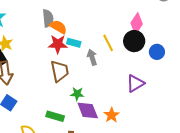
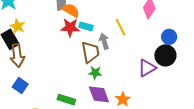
black circle: (134, 41) -> (165, 55), moved
brown trapezoid: (60, 71) -> (90, 52), moved
green star: (77, 94) -> (95, 73), moved

